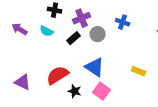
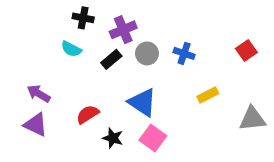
blue cross: (123, 22) -> (184, 53), moved
purple arrow: (20, 29) -> (39, 94), moved
yellow rectangle: (139, 71) -> (208, 95), moved, turned -48
red semicircle: (58, 75) -> (88, 114), size x0.7

